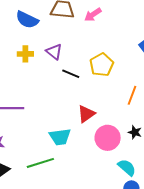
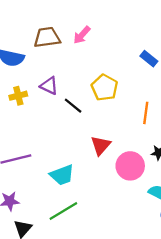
black line: (71, 74) -> (73, 106), turned 30
cyan trapezoid: (60, 137) -> (62, 175), moved

